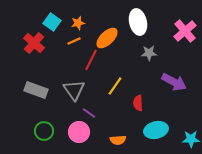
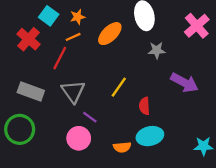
red line: (91, 60) -> (60, 58), moved
cyan ellipse: (156, 130) -> (150, 136), moved
green circle: (44, 131) -> (20, 129), moved, size x1.4

